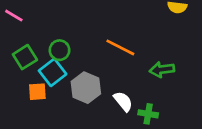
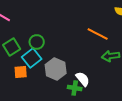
orange line: (120, 47) -> (98, 34), moved
green cross: (148, 114) -> (75, 88), moved

